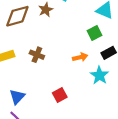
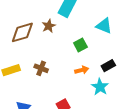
green square: (95, 33) -> (80, 45), moved

